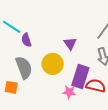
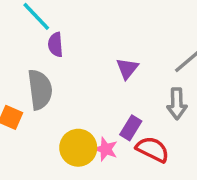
yellow circle: (53, 64) -> (78, 148), moved
purple rectangle: (80, 77) -> (131, 128), size x0.6

